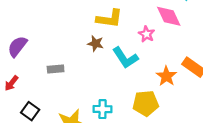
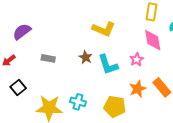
pink star: (147, 34) -> (137, 60), moved
brown star: (96, 43) -> (86, 57), moved

